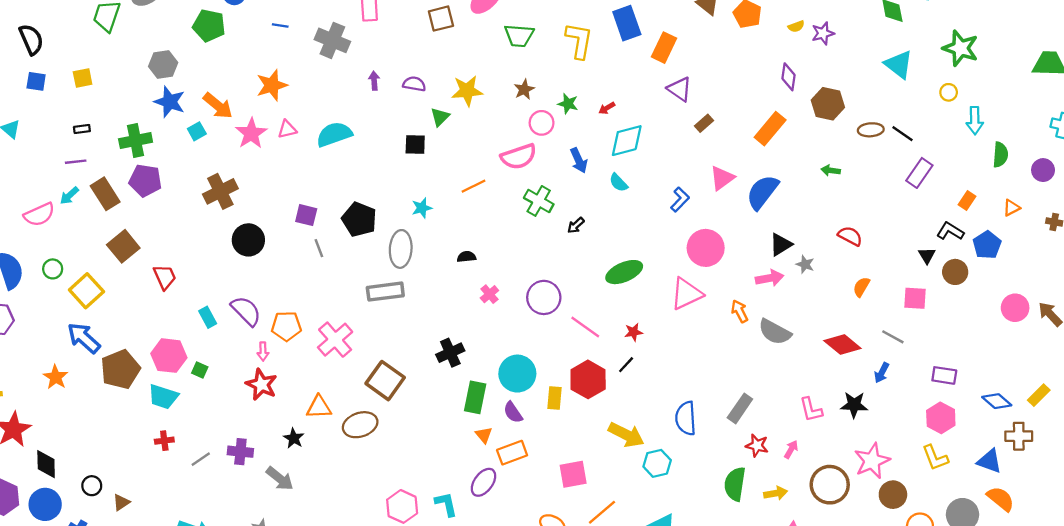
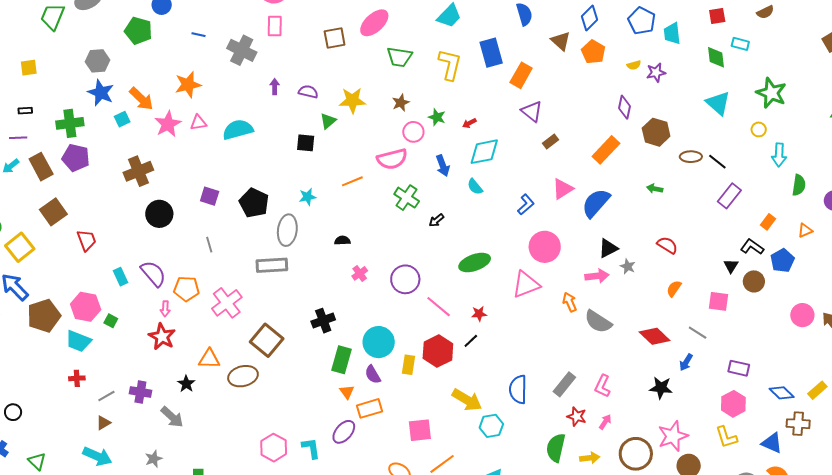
gray line: (319, 248) -> (209, 245), moved
pink L-shape: (811, 410) -> (603, 386), moved, turned 35
brown triangle: (121, 502) -> (103, 423), moved

